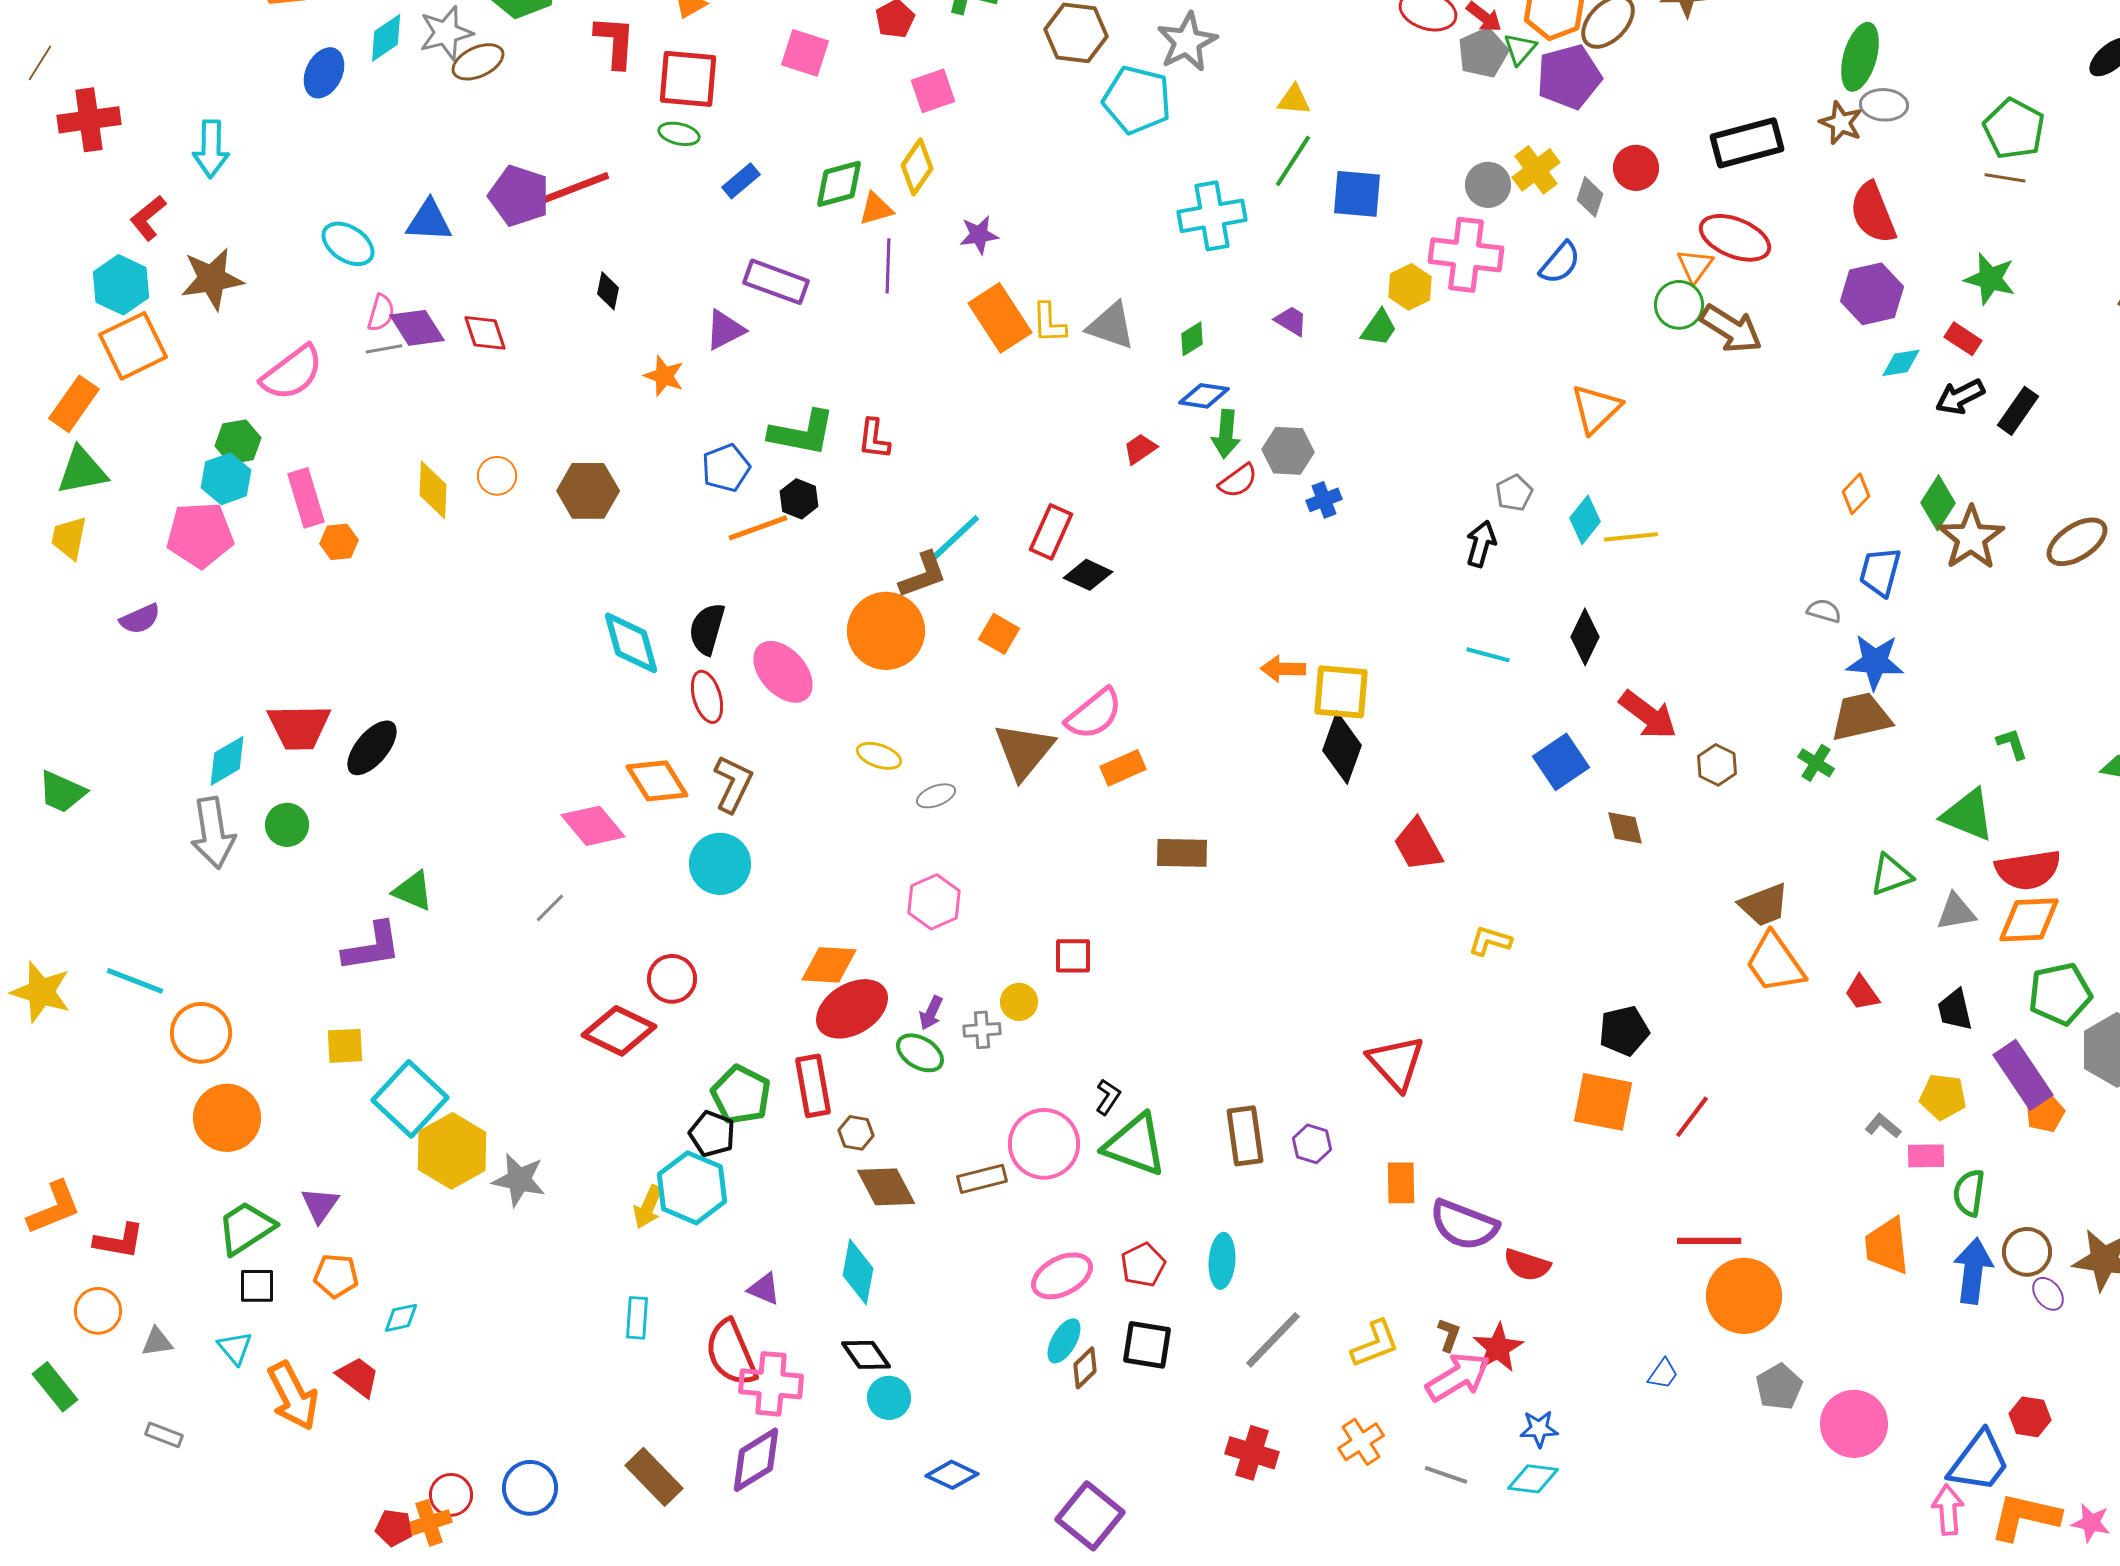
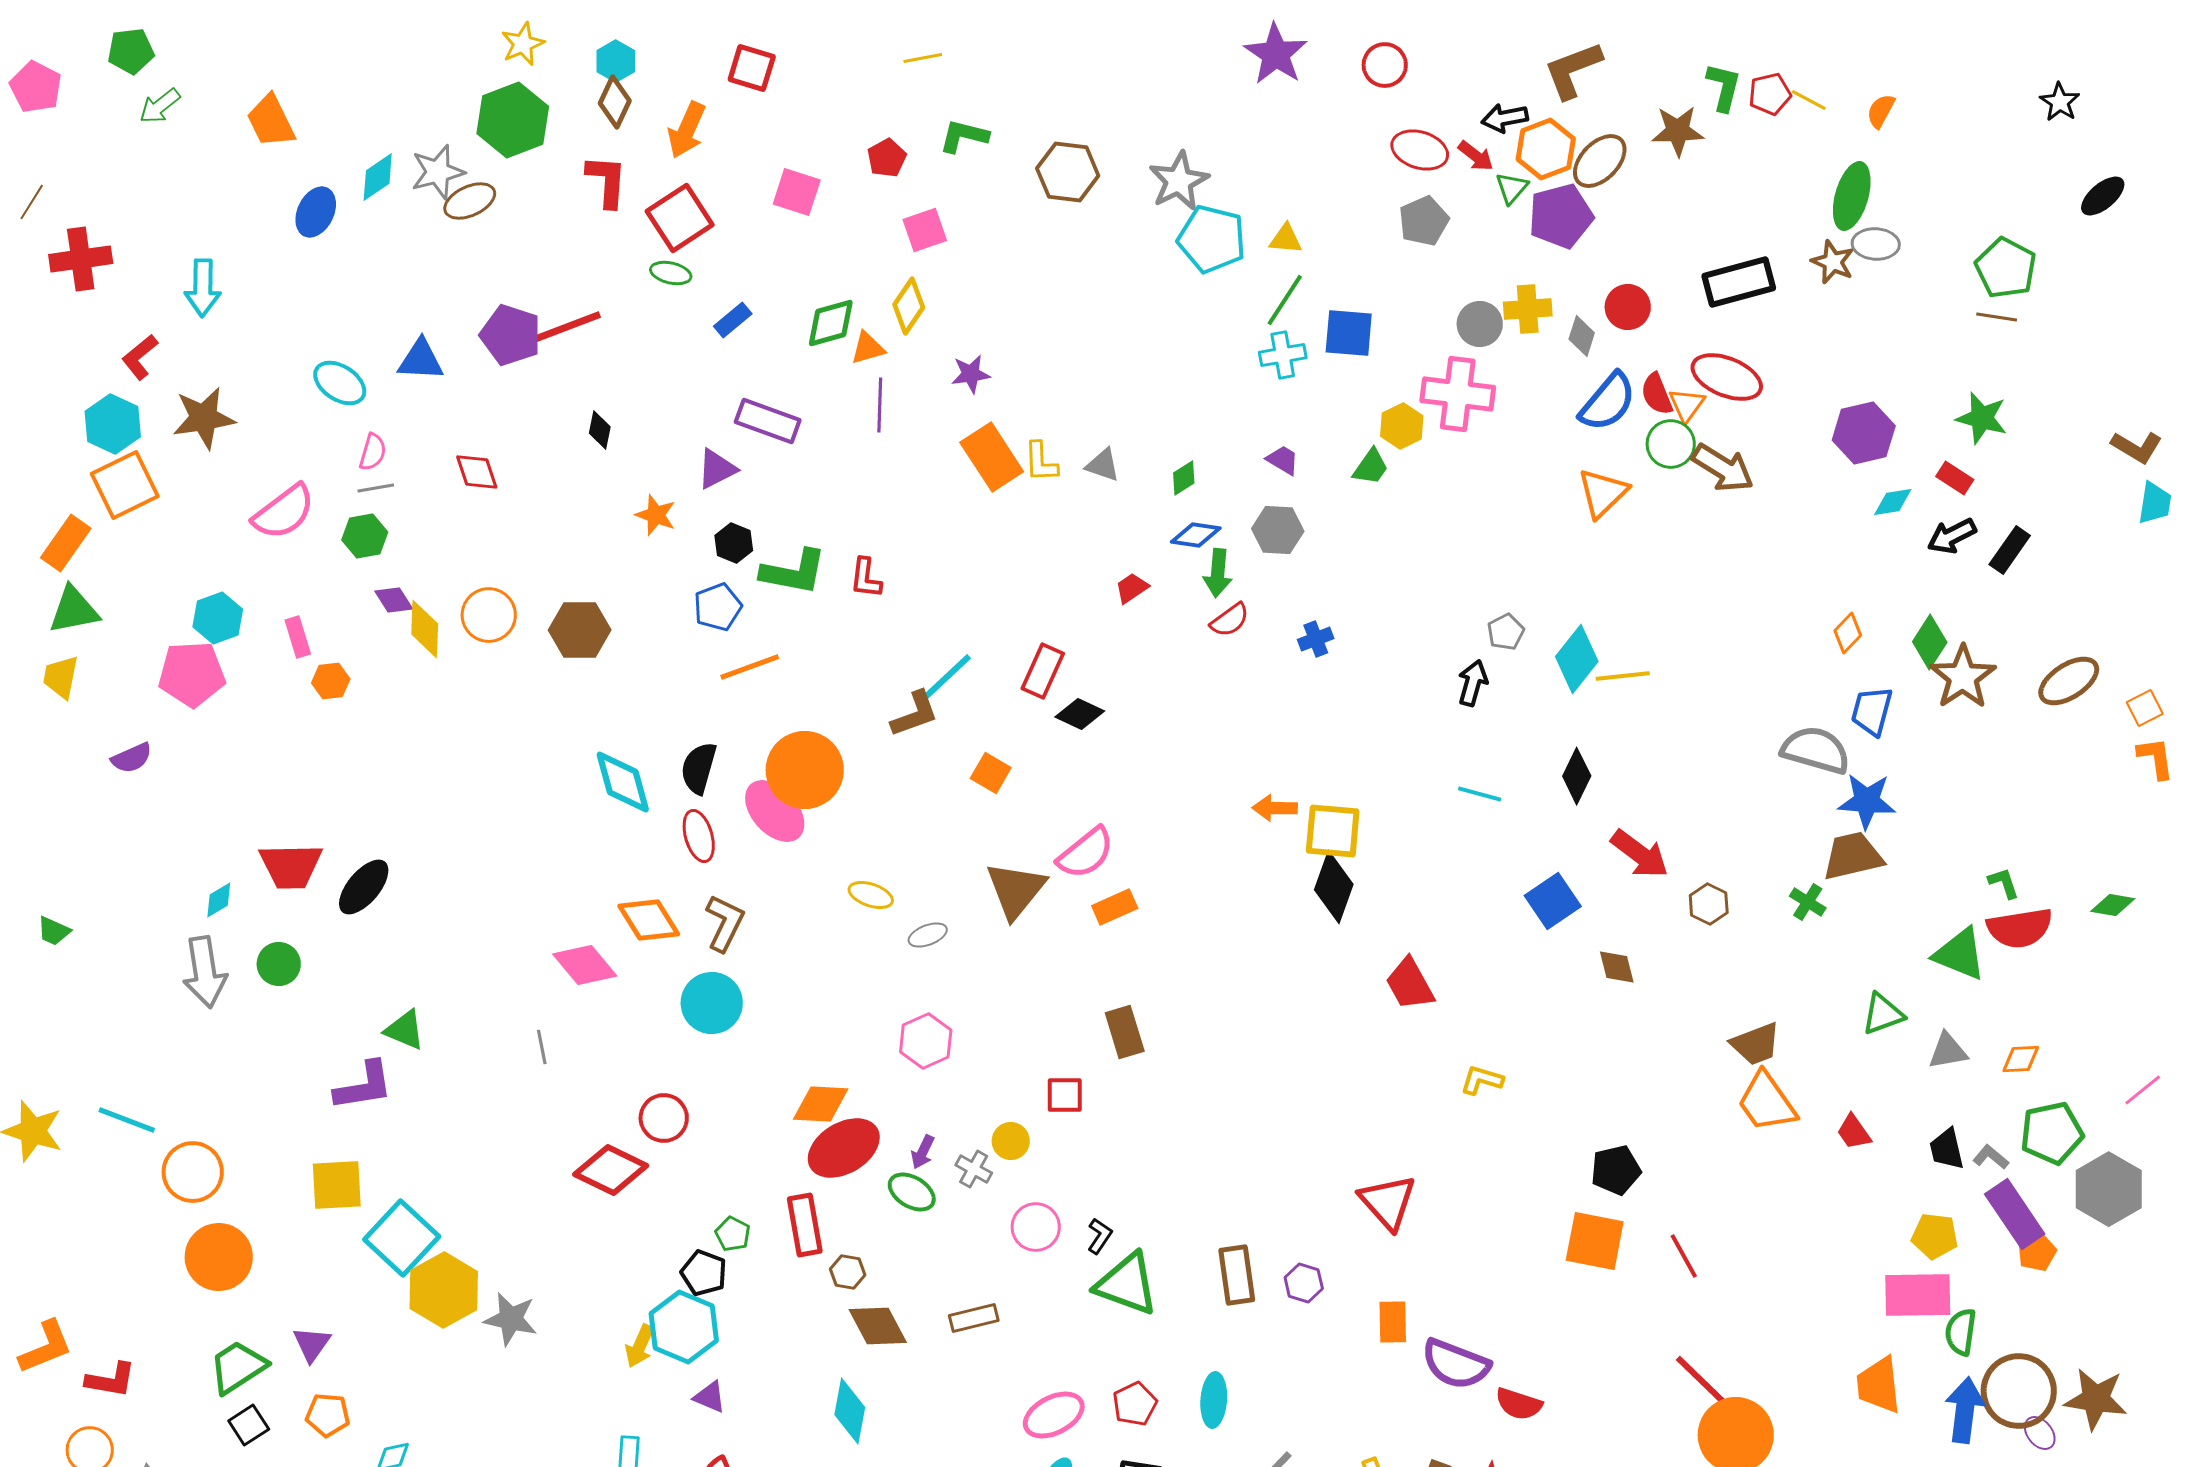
gray pentagon: (1483, 53) -> (1424, 221), moved
red square: (688, 79) -> (680, 218), turned -38
cyan pentagon: (1137, 100) -> (1212, 239), moved
yellow cross: (1536, 170) -> (1528, 309), turned 33
red semicircle: (1873, 213) -> (1657, 394), moved, size x0.7
cyan cross: (1212, 216) -> (1283, 355), moved, size x0.7
blue semicircle: (1560, 263) -> (1608, 402), moved, size x1.4
gray triangle: (1111, 326) -> (1103, 465), size x0.7
purple diamond: (417, 328) -> (394, 600), moved, size x0.7
orange triangle: (1596, 409) -> (1603, 493), moved
green hexagon: (238, 442) -> (365, 536), moved
gray hexagon: (1288, 451) -> (1278, 530), moved
orange circle: (497, 476) -> (489, 615), size x1.4
pink rectangle: (306, 498) -> (298, 637), size x0.7
black hexagon: (799, 499) -> (734, 543), moved
cyan diamond: (1585, 520) -> (1577, 659), size x1.4
gray semicircle: (1824, 611) -> (1816, 750), size x2.0
orange circle: (886, 631) -> (805, 770), moved
cyan diamond: (227, 761) -> (219, 900), size x0.7
green trapezoid: (62, 792) -> (54, 931), size x0.7
brown rectangle: (1182, 853) -> (1125, 1032), moved, turned 72
red semicircle: (2028, 870) -> (2020, 928), moved
gray line: (550, 908) -> (542, 1047), turned -56
orange diamond: (2029, 920) -> (2021, 1059), size x0.6
gray cross: (982, 1030) -> (974, 1169), turned 33
yellow square: (345, 1046) -> (337, 1185), size x1.4
green pentagon: (741, 1095) -> (733, 1234), size x0.6
red line: (1692, 1117) -> (1684, 1256), turned -66
gray L-shape: (1883, 1126) -> (1991, 1157), moved
pink circle: (1044, 1144) -> (1036, 1227), moved, size x0.7
pink rectangle: (1926, 1156) -> (1918, 1295), size x1.8
red line: (1709, 1241) -> (1701, 1380), turned 44
brown circle: (2027, 1252) -> (2019, 1391), size x1.5
black square: (257, 1286) -> (249, 1425), turned -33
purple triangle: (764, 1289) -> (710, 1397), moved

